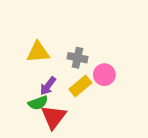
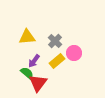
gray cross: (78, 58) -> (55, 41), turned 32
green semicircle: (38, 103) -> (27, 73), turned -120

